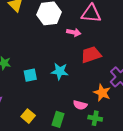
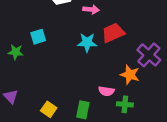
cyan star: (60, 71) -> (87, 43), moved
cyan square: (30, 75) -> (38, 37), moved

